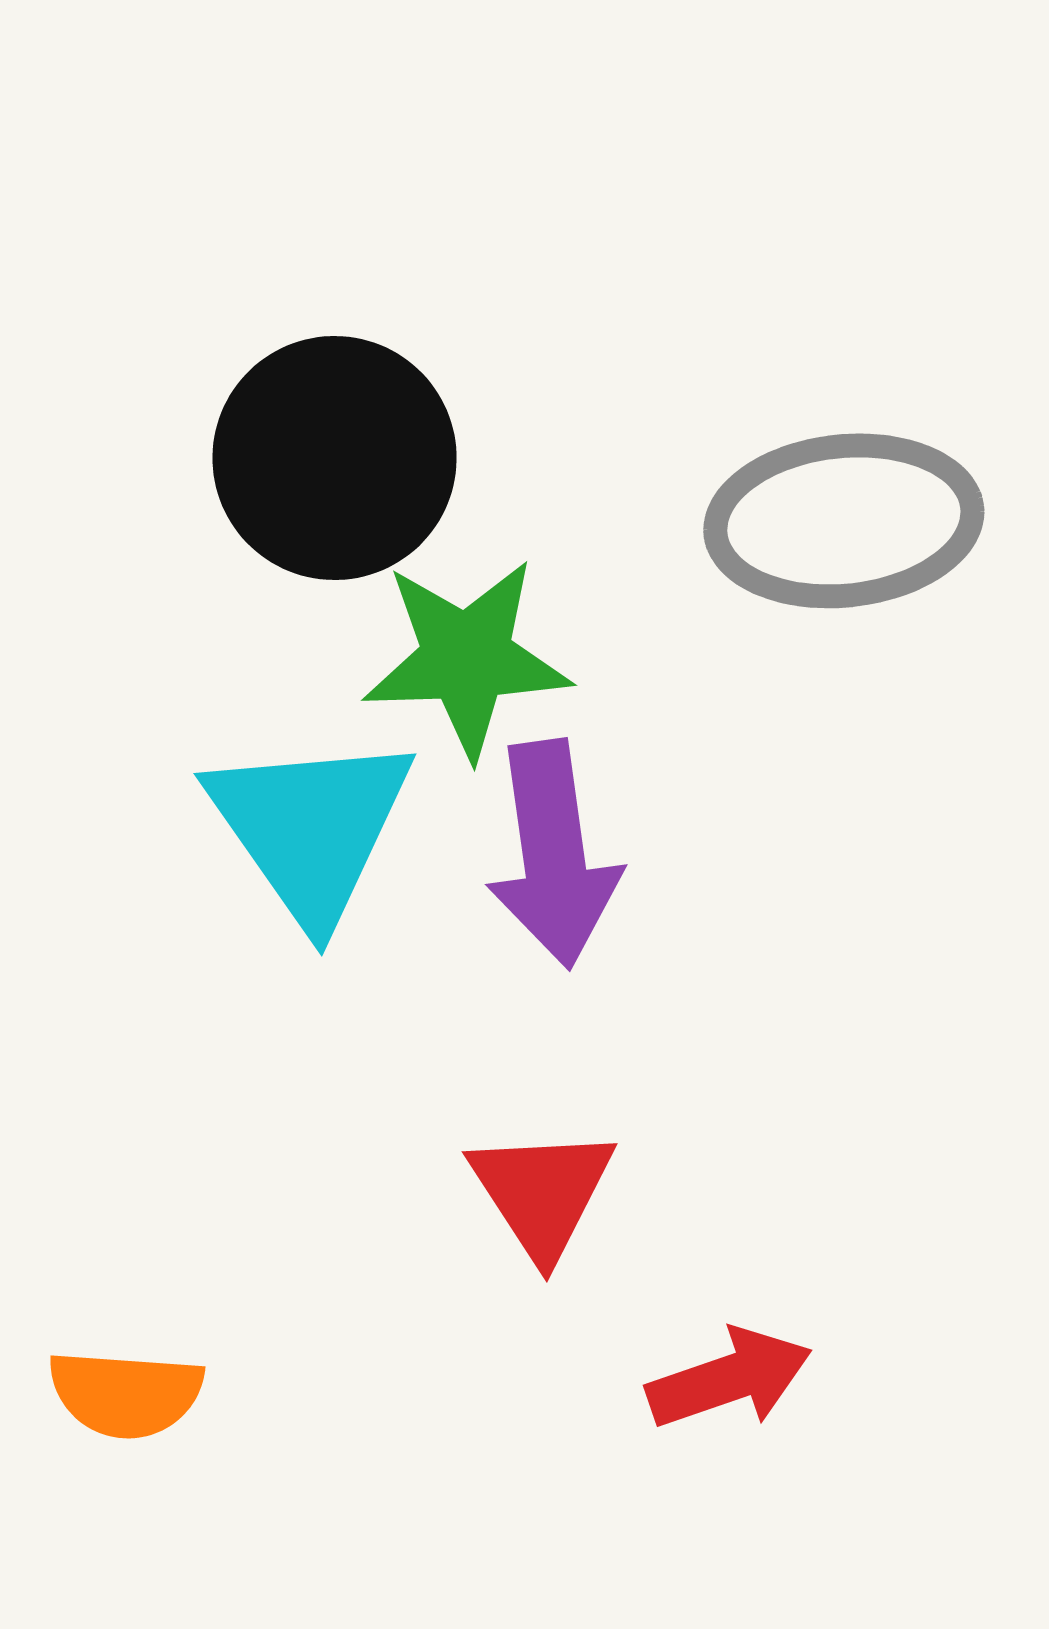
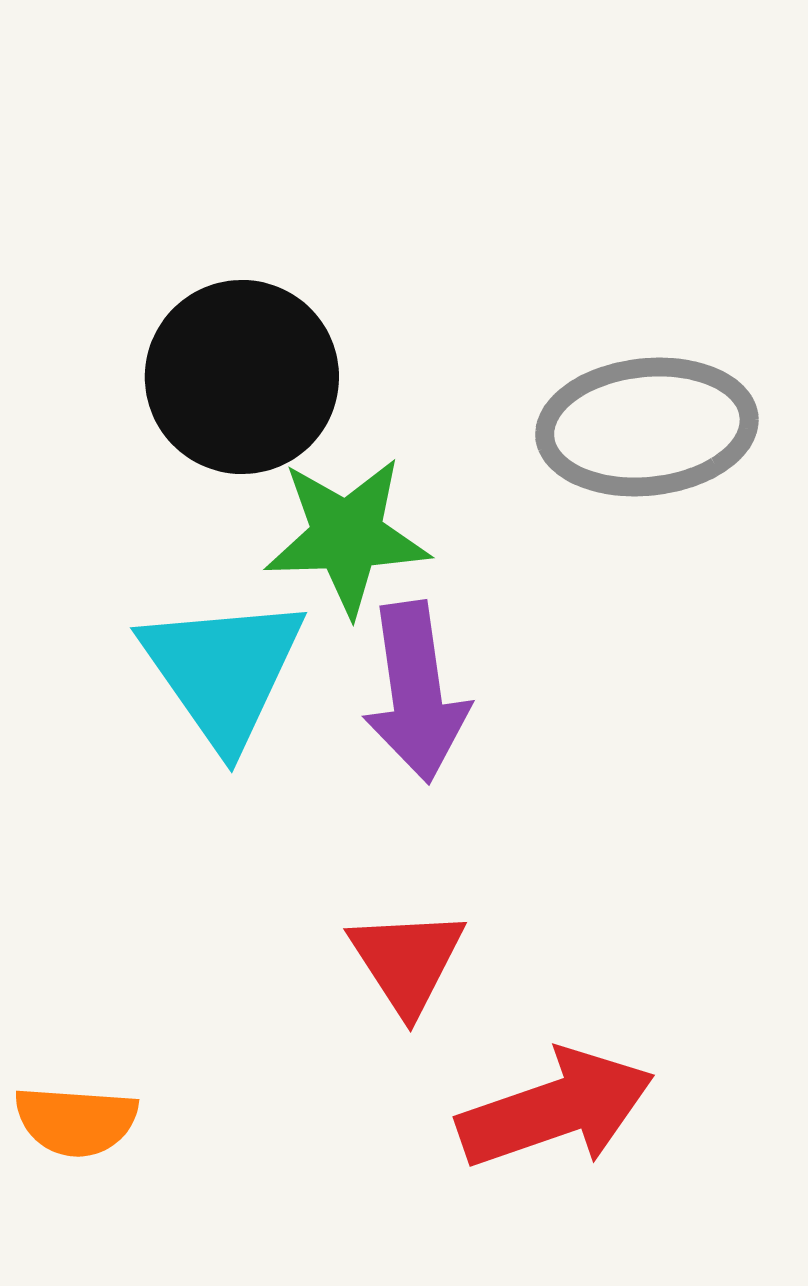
red arrow: (729, 1379) -> (556, 1109), size x1.5

